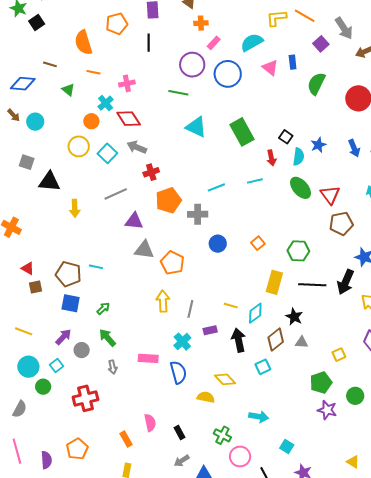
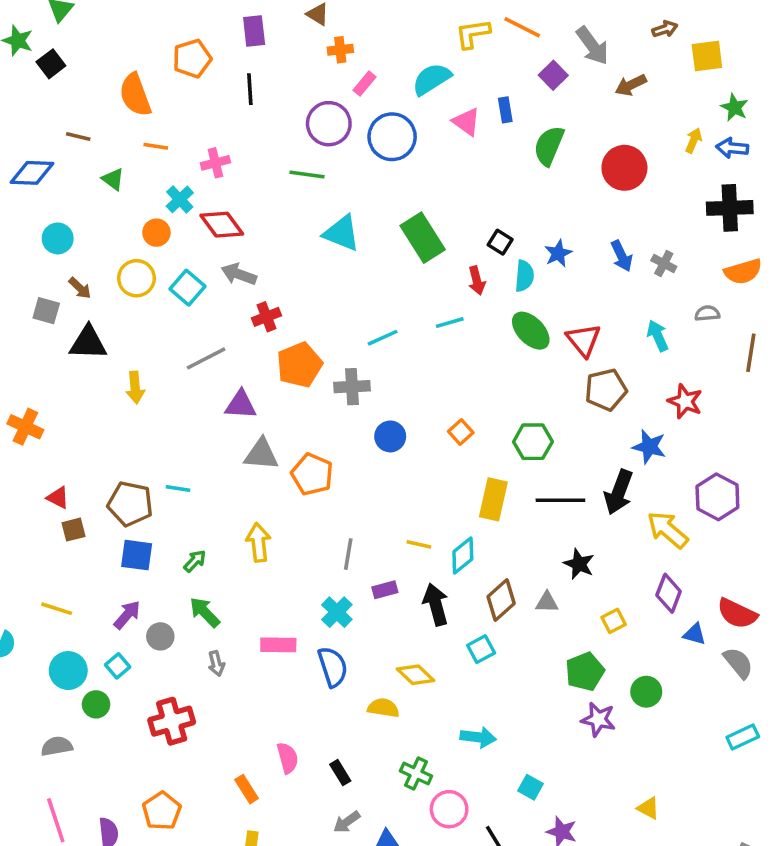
brown arrow: (14, 115) -> (80, 288), moved
yellow arrow: (163, 301) -> (258, 542), moved
black star: (294, 317) -> (579, 564), moved
gray semicircle: (20, 409) -> (57, 746), turned -126

